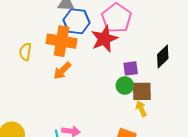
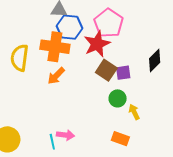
yellow semicircle: (25, 52) -> (20, 58), size x1.5
green circle: (125, 86) -> (118, 98), moved
brown square: (142, 91) -> (106, 70), moved, turned 35

